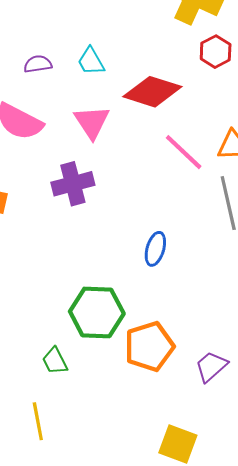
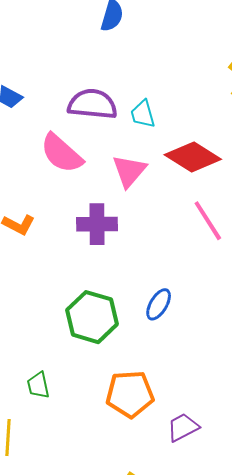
purple semicircle: (38, 64) -> (92, 104), size x1.8
green hexagon: (97, 312) -> (92, 317), moved

